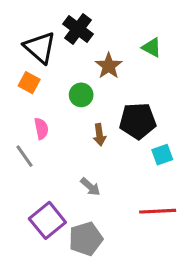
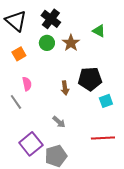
black triangle: (40, 47) -> (16, 21), moved
orange square: (29, 83) -> (19, 54), turned 32
green circle: (81, 95) -> (47, 43), moved

